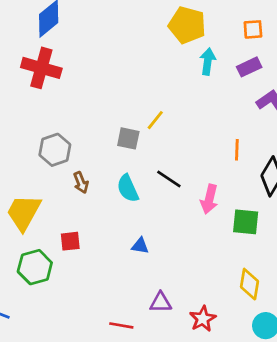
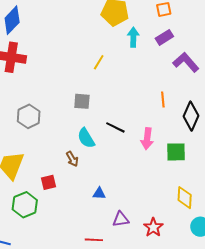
yellow line: (155, 120) -> (99, 62), moved
brown arrow: (81, 183) -> (72, 159), moved
blue triangle: (140, 246) -> (99, 193), moved

